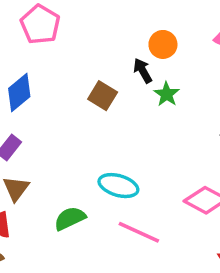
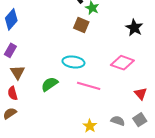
brown square: (103, 96) -> (81, 25), moved

